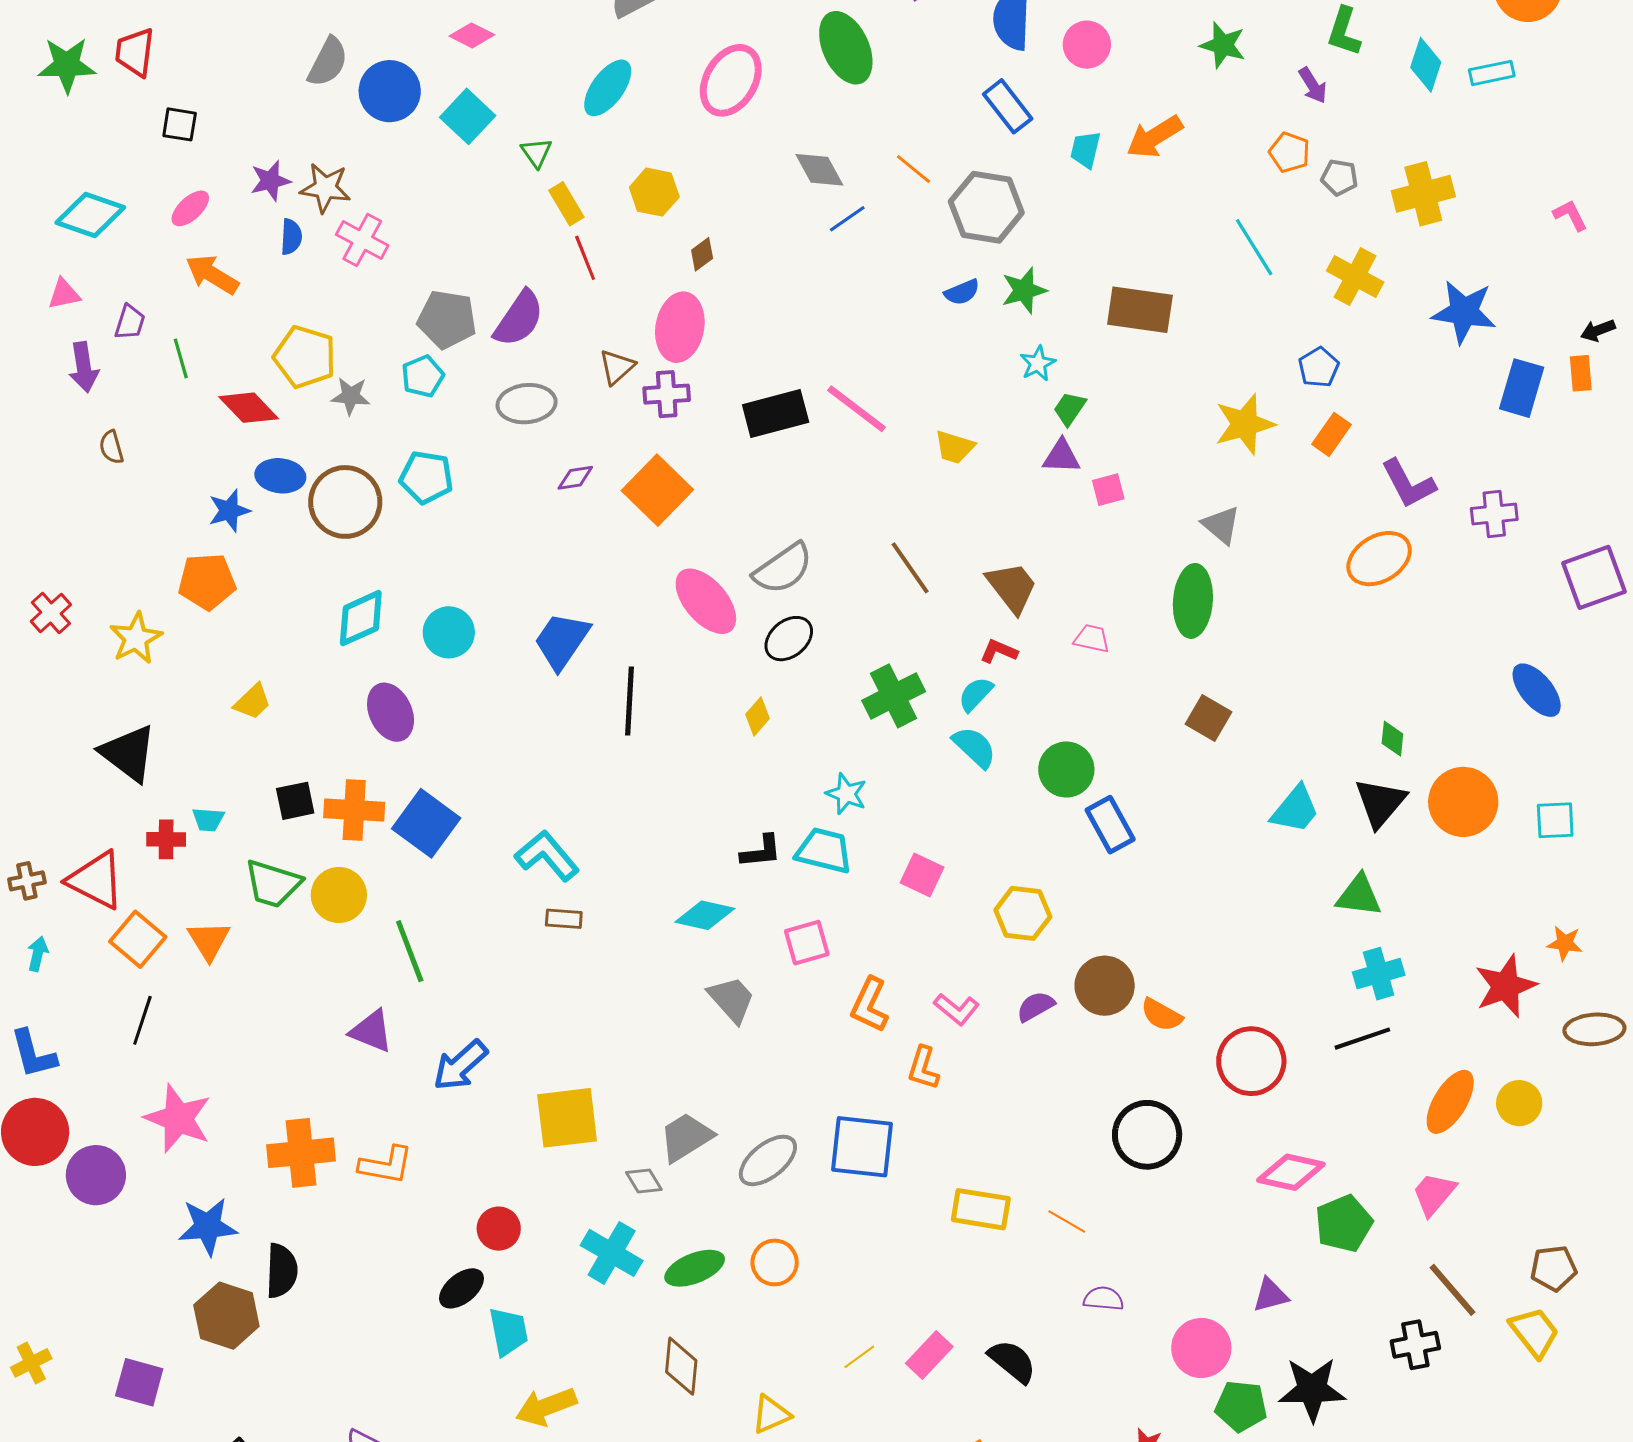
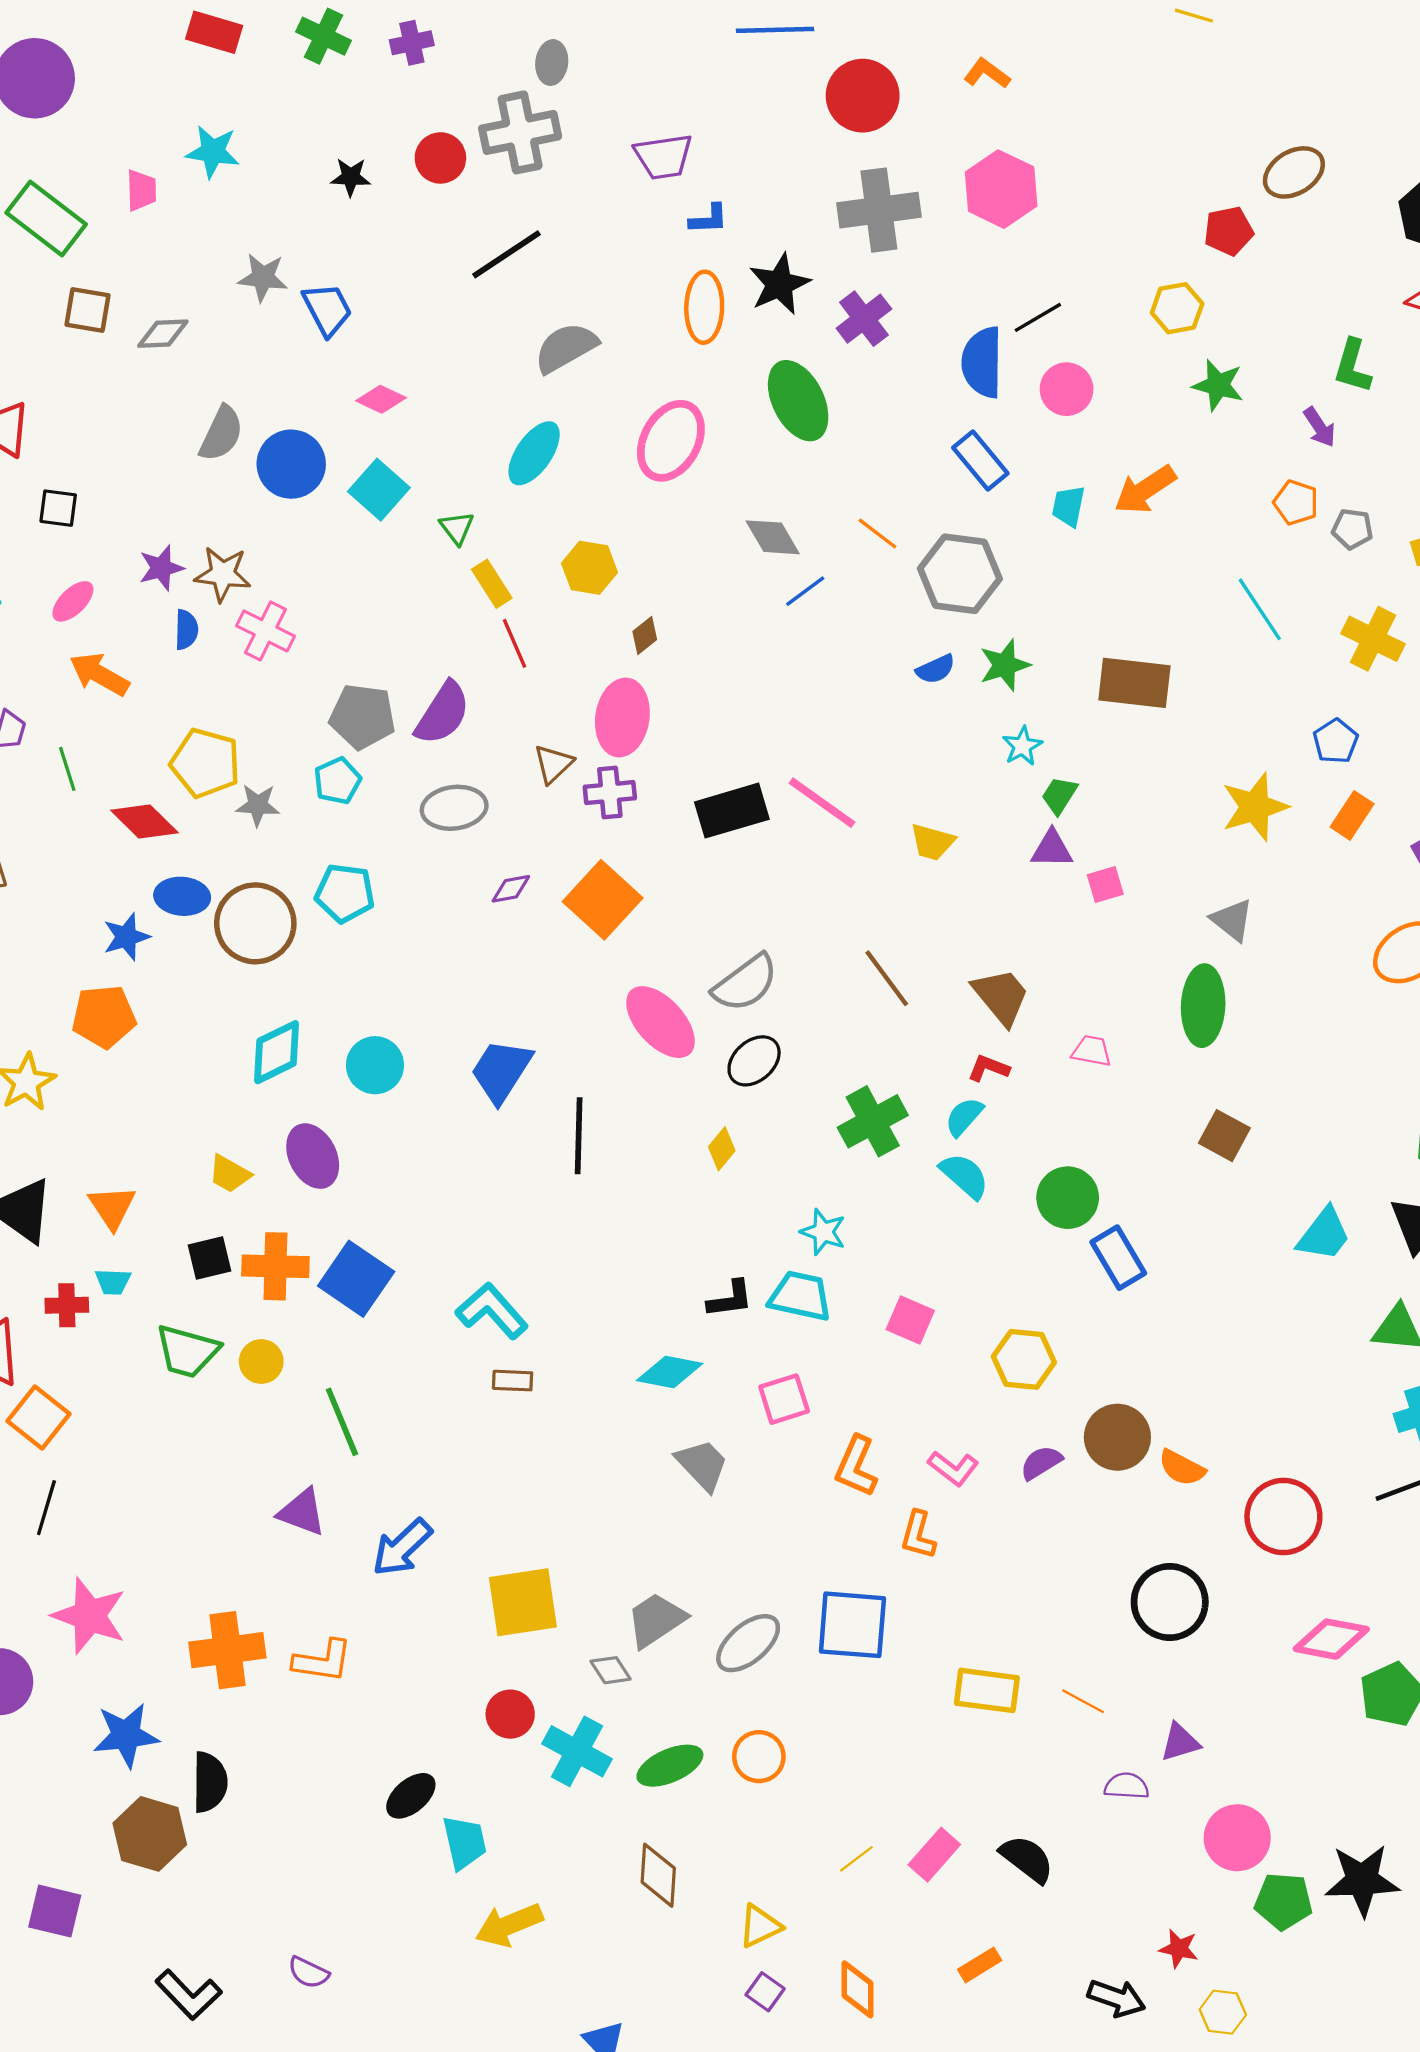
yellow trapezoid: (253, 702) -> (230, 1174), moved, turned 75
yellow circle: (339, 895) -> (261, 1361), size x0.7
orange triangle: (209, 941) -> (112, 1207), moved
red circle: (499, 1229) -> (510, 1714), moved
purple triangle: (1270, 1295) -> (1180, 1742), moved

